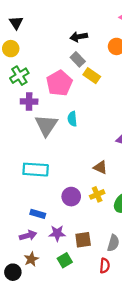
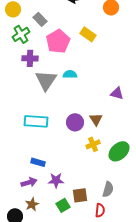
gray rectangle: (78, 59) -> (40, 19), moved
cyan semicircle: (72, 119) -> (70, 74), turned 96
brown triangle: (100, 167) -> (96, 119), turned 32
purple circle: (71, 197) -> (75, 122), moved
brown square: (83, 240) -> (80, 195), moved

